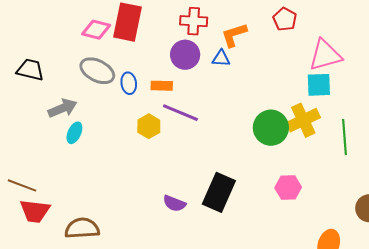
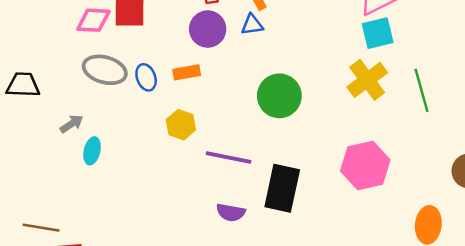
gray arrow: (63, 108) -> (72, 124), size x0.7
purple line: (180, 113) -> (229, 158), moved
green circle: (271, 128) -> (279, 96), moved
pink hexagon: (288, 188) -> (365, 165), size x1.5

